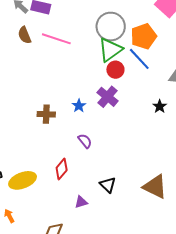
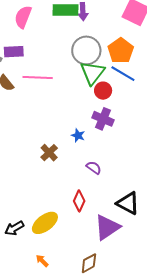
brown cross: (46, 114) -> (49, 153), turned -30
black triangle: (108, 185) -> (128, 203), size x1.4
purple triangle: (81, 202) -> (107, 227), size x2.0

